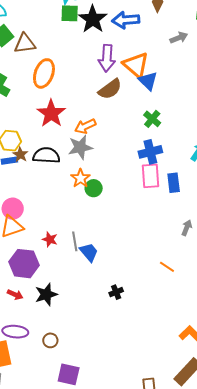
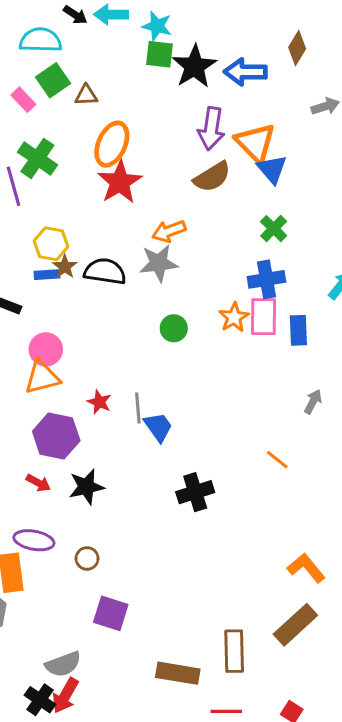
brown triangle: (25, 44) -> (86, 95), size x0.7
red star: (51, 113) -> (120, 182), moved
orange star: (80, 178) -> (234, 317), moved
black cross: (116, 292) -> (195, 492), size x1.6

